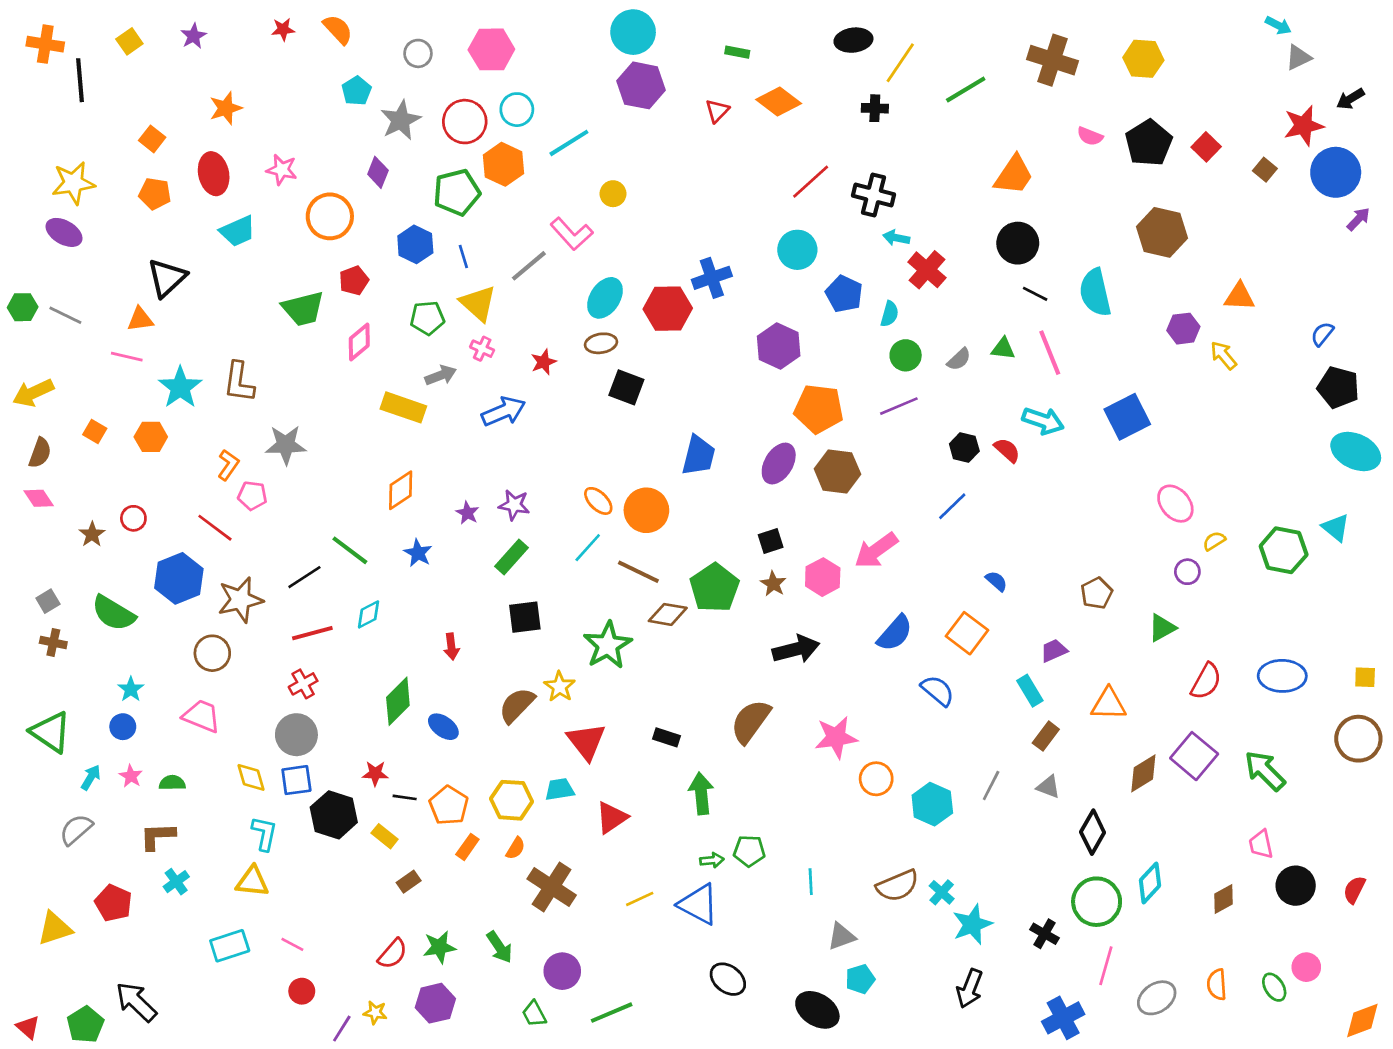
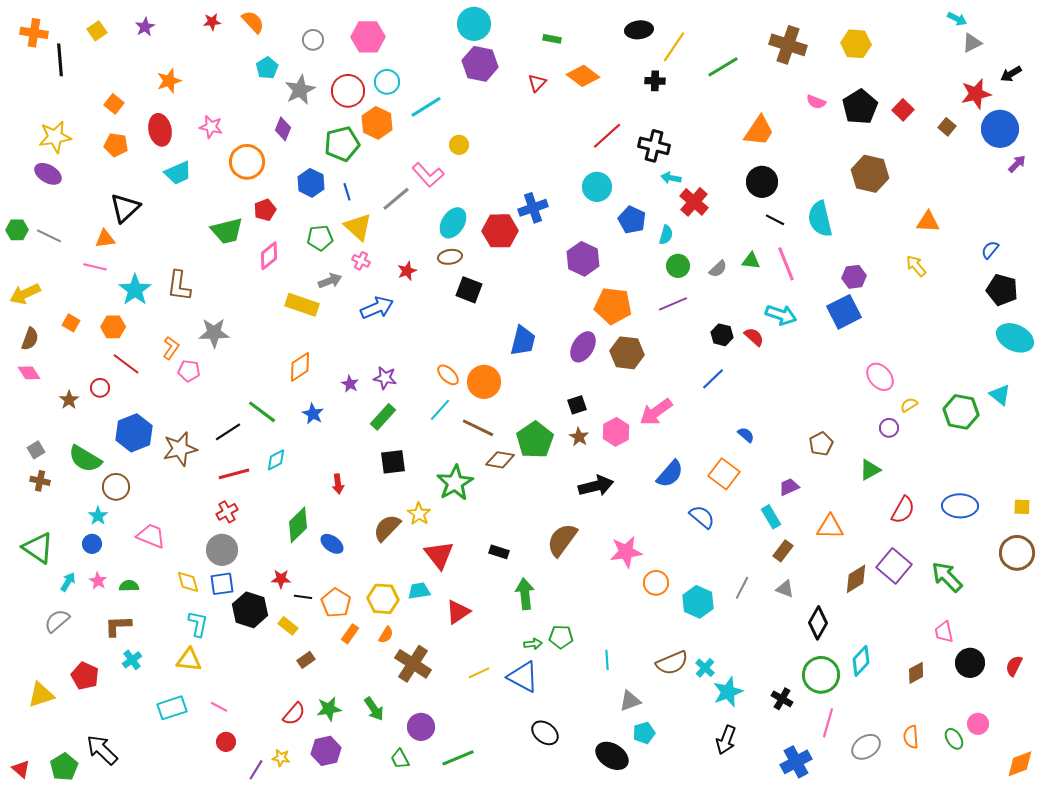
purple hexagon: (1183, 329) -> (854, 277), moved
red line: (215, 528) -> (126, 364), moved
brown circle: (212, 653) -> (116, 487), moved

